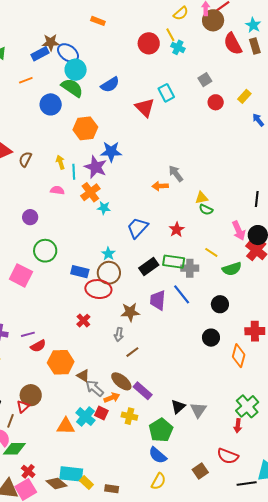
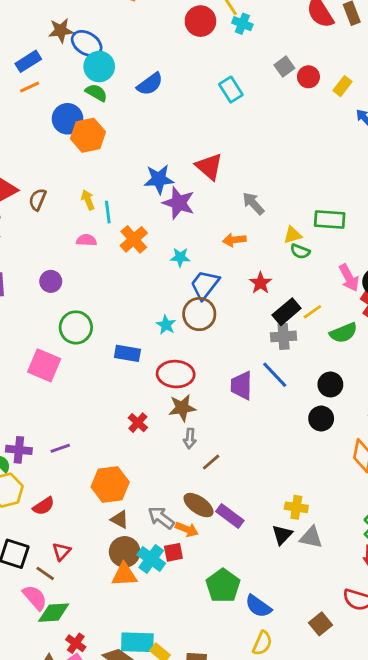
blue rectangle: (40, 54) -> (28, 61), moved
green semicircle: (72, 88) -> (96, 93), size x0.7
red circle: (216, 102) -> (308, 77), moved
red triangle: (145, 108) -> (209, 167), moved
orange hexagon: (85, 128) -> (88, 135), moved
purple star: (96, 167) -> (179, 203), moved
orange arrow: (160, 186) -> (234, 240), moved
cyan star: (104, 208) -> (180, 257), moved
yellow line: (211, 252) -> (312, 312), turned -64
green rectangle: (174, 262) -> (330, 219), moved
black rectangle: (149, 266) -> (287, 312), moved
brown circle: (109, 273) -> (199, 314), moved
red ellipse: (98, 289) -> (176, 374), moved
brown star: (130, 312) -> (182, 408), moved
black circle: (211, 338) -> (321, 419), moved
red semicircle: (38, 346) -> (44, 506), moved
brown triangle: (83, 376) -> (120, 519), moved
brown circle: (31, 395) -> (125, 552), moved
orange arrow: (112, 398) -> (187, 529), turned 49
gray triangle: (198, 410) -> (311, 537), turned -48
red square: (101, 413) -> (173, 552), turned -32
yellow cross: (129, 416) -> (296, 507), moved
brown line: (11, 421) -> (45, 573), turned -72
green pentagon: (161, 430) -> (223, 586), moved

